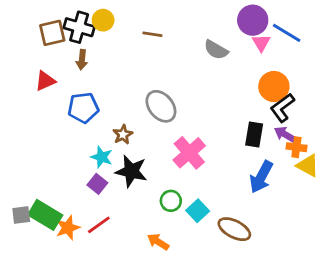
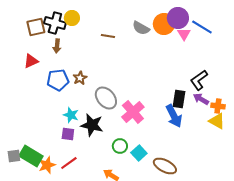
brown line: (152, 34) -> (108, 36), moved
gray semicircle: (216, 50) -> (141, 28), moved
orange circle: (274, 87) -> (164, 24), moved
gray ellipse: (161, 106) -> (106, 98), moved
brown star: (123, 135) -> (80, 78), moved
orange cross: (296, 147) -> (218, 106), moved
blue arrow: (261, 177) -> (174, 116), moved, turned -55
purple square: (97, 184) -> (68, 134), turned -32

